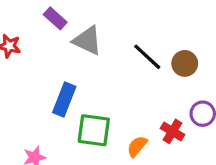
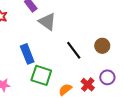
black line: (147, 57) -> (74, 50), moved
blue rectangle: (64, 99) -> (27, 54), turned -54

